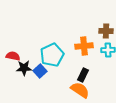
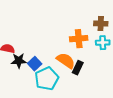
cyan pentagon: (52, 55) -> (47, 79), moved
orange semicircle: (80, 90) -> (66, 61), moved

